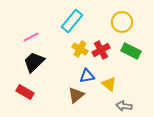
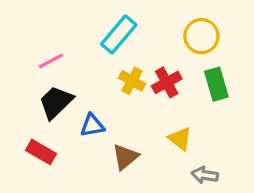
green rectangle: (131, 51) -> (216, 84), turned 48
blue triangle: (87, 76) -> (92, 125), moved

